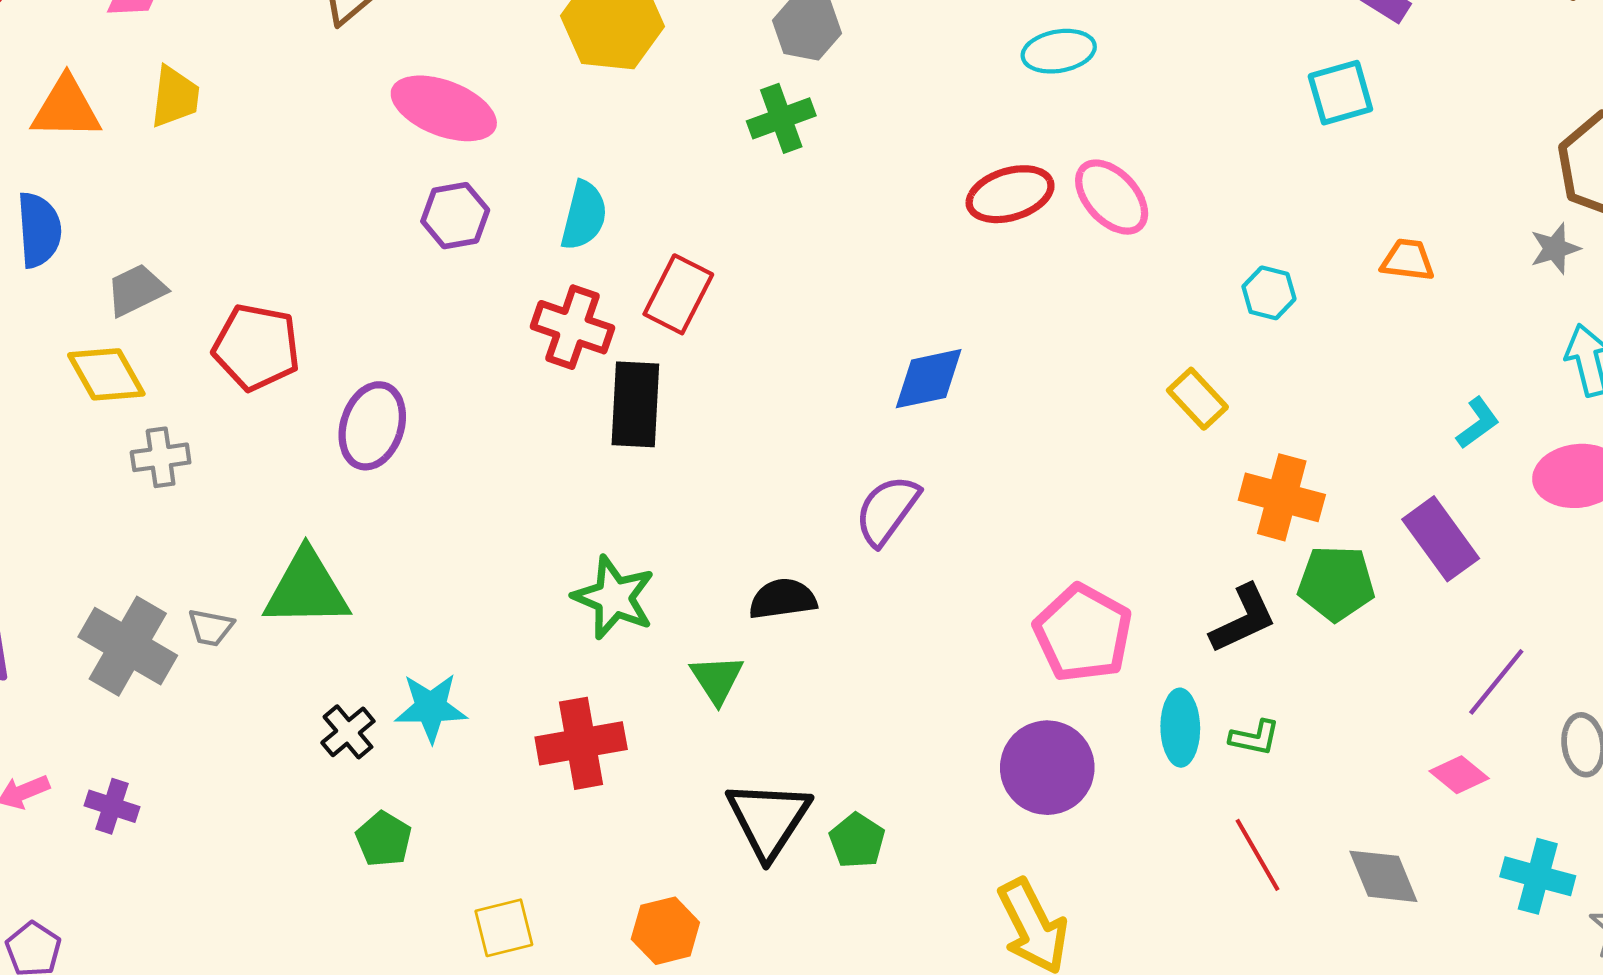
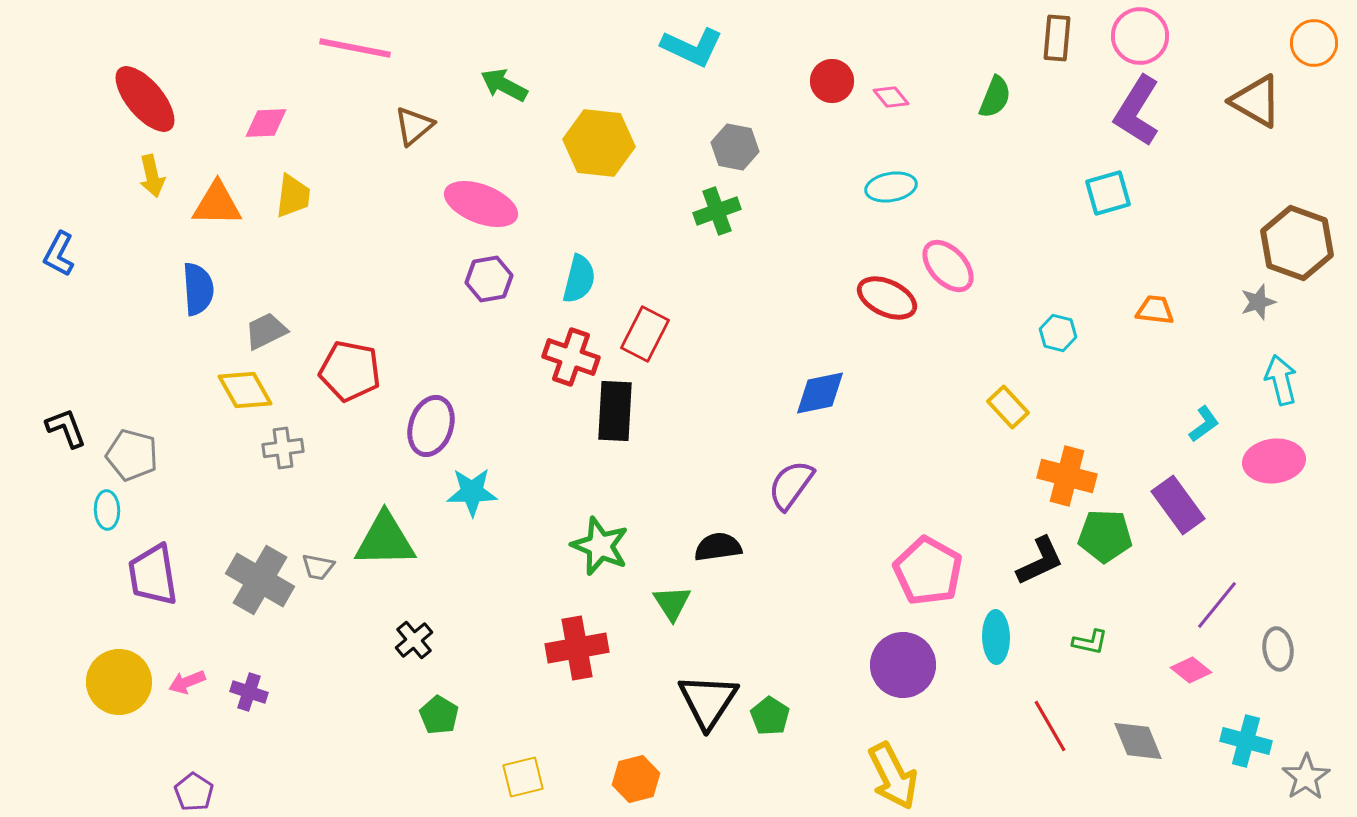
cyan ellipse: (1059, 51) -> (891, 187), moved
red ellipse: (1010, 194) -> (887, 298), moved, turned 42
cyan star: (431, 708) -> (472, 492), moved
green L-shape: (1255, 738) -> (1090, 642), moved

